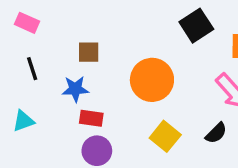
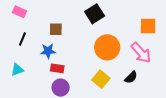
black square: (196, 26) -> (95, 14), moved
black line: (32, 69) -> (22, 39), turned 40
orange circle: (152, 80) -> (107, 47), moved

